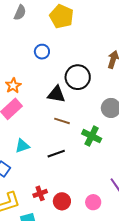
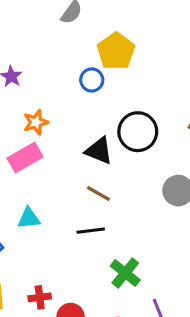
yellow pentagon: (62, 16) -> (116, 51), moved
green cross: (92, 136) -> (125, 273), moved
black line: (56, 154) -> (91, 231), moved

